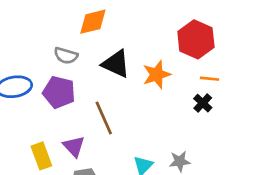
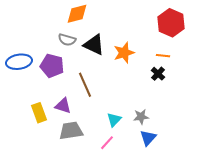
red hexagon: (196, 39) -> (171, 23), moved
gray semicircle: (66, 56) -> (67, 40), moved
purple triangle: (74, 146) -> (63, 106), turned -30

